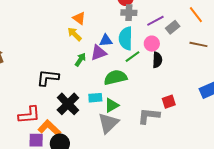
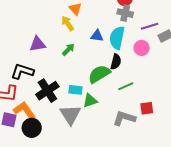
purple triangle: (99, 53) -> (38, 44), moved
green line: (133, 57) -> (126, 86), moved
black semicircle: (157, 60) -> (116, 62), moved
green semicircle: (115, 77) -> (99, 74), turned -30
black L-shape: (48, 78) -> (22, 71), moved
gray triangle: (108, 123) -> (70, 115), moved, turned -30

